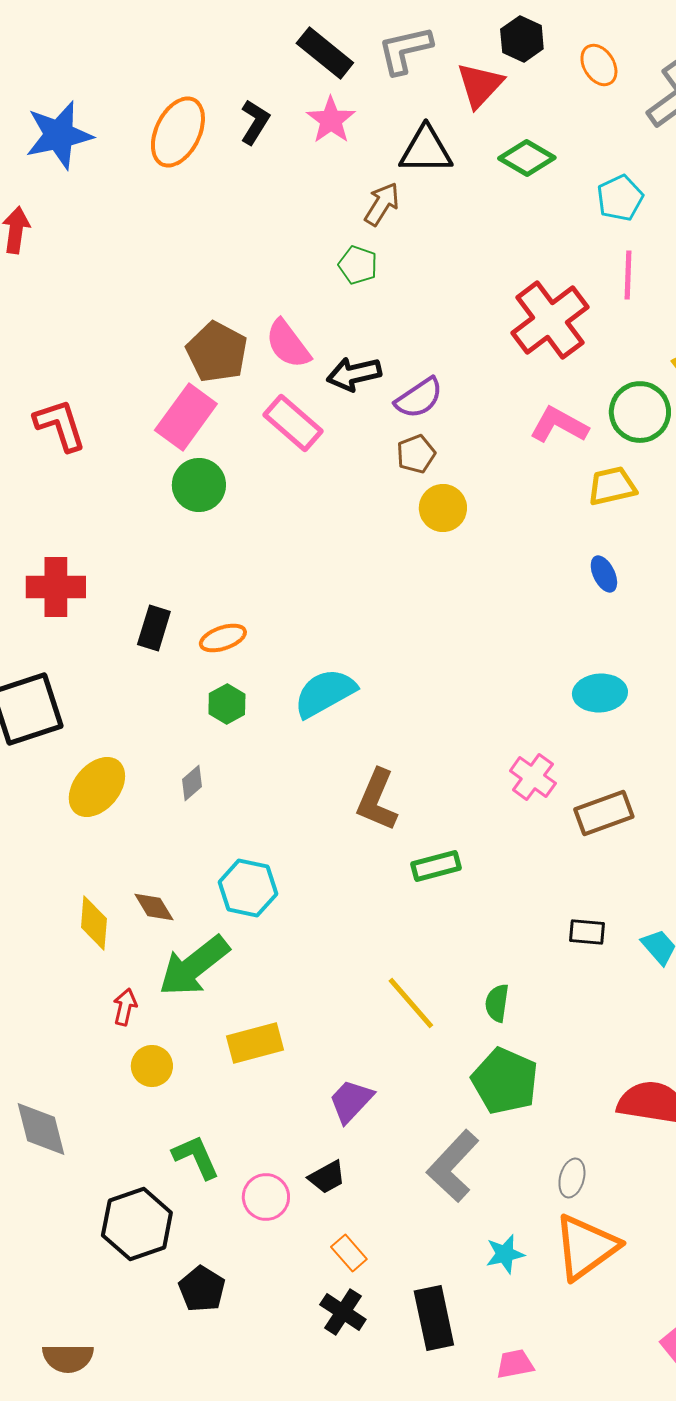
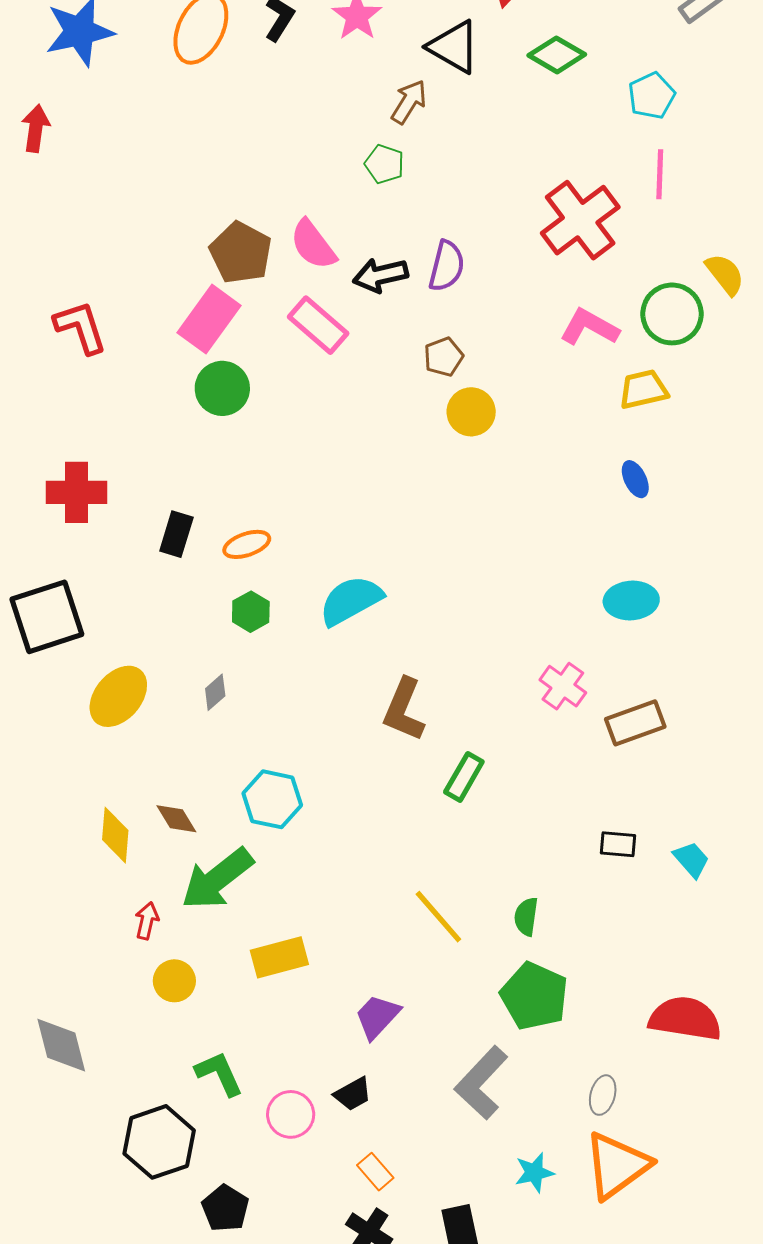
black triangle: (426, 150) -> (454, 47), turned 30
purple semicircle: (419, 398) -> (447, 266), moved, turned -42
green rectangle: (436, 866) -> (464, 777), turned -45

